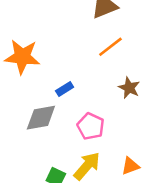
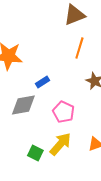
orange line: (110, 47) -> (79, 48), turned -35

